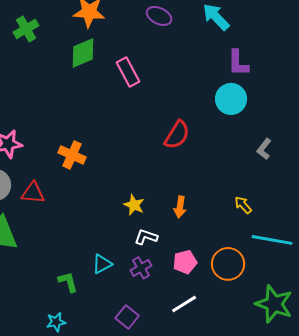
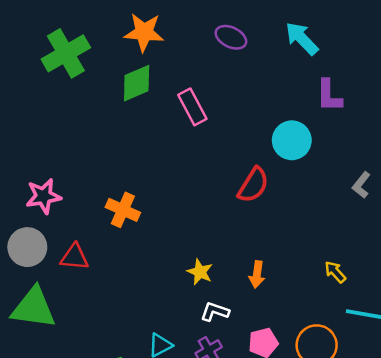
green cross: (26, 29) -> (66, 53), size x1.5
cyan circle: (231, 99) -> (292, 140), moved
gray L-shape: (264, 149) -> (361, 185), moved

